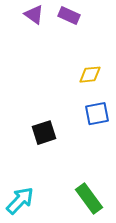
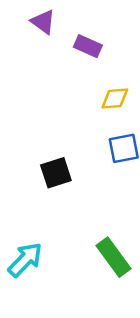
purple rectangle: (69, 16) -> (88, 46), moved

